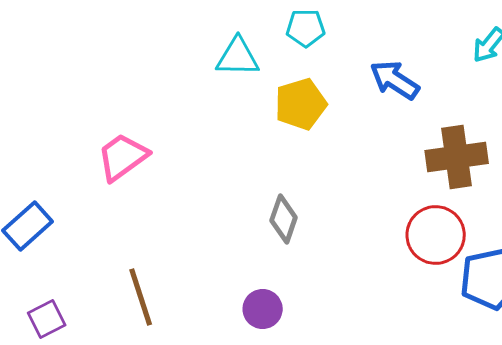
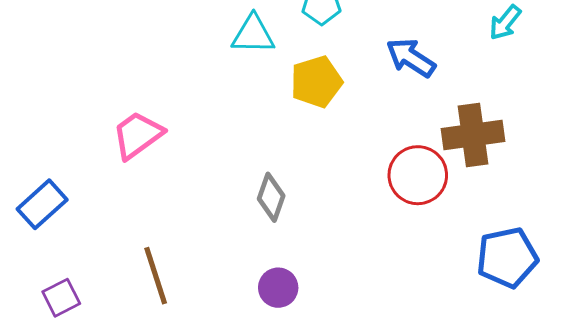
gray diamond: (284, 219) -> (271, 197), moved
red circle: (436, 235) -> (418, 175), moved

